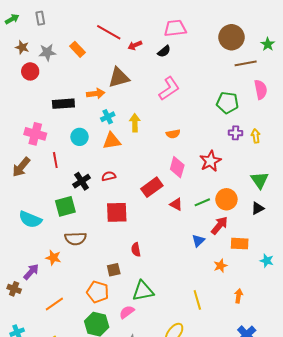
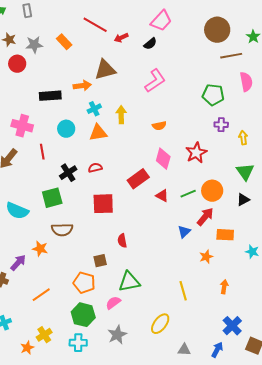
pink trapezoid: (175, 28) -> (161, 21), turned 140
yellow arrow: (256, 136) -> (243, 138), moved

